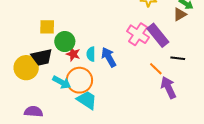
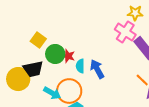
yellow square: (47, 27) -> (38, 40), turned 35
pink cross: (138, 34) -> (125, 32), moved
red star: (73, 54) -> (68, 56), moved

